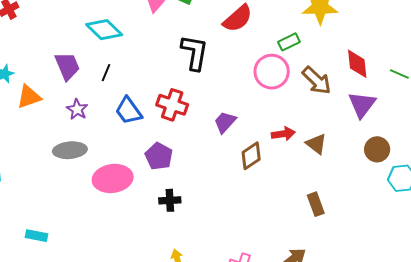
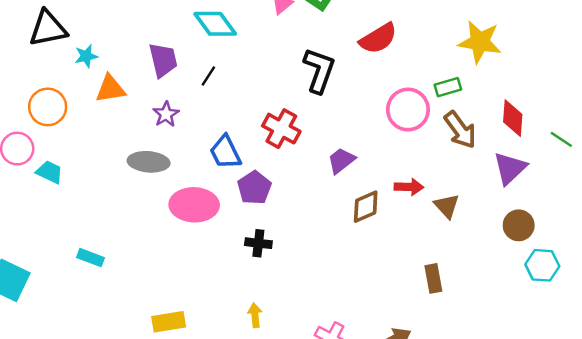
green rectangle: (289, 42) -> (448, 87), moved
blue trapezoid: (129, 111) -> (225, 152), moved

